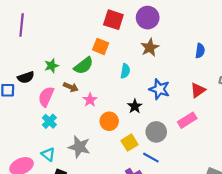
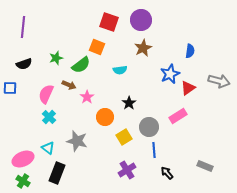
green star: (51, 66) -> (56, 58), moved
cyan semicircle: (125, 71) -> (120, 70), turned 72
black semicircle: (26, 77) -> (24, 64), moved
blue star: (159, 89) -> (170, 74), moved, turned 30
blue line: (151, 158) -> (154, 150), moved, turned 56

